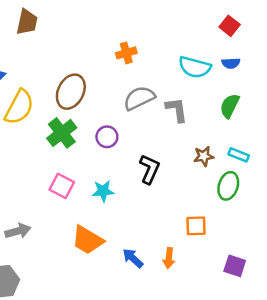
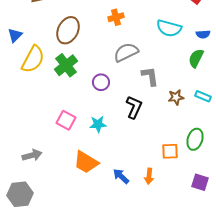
blue semicircle: (231, 63) -> (203, 34), moved
brown ellipse: (71, 92) -> (68, 30), moved
gray L-shape: (177, 110) -> (150, 76), moved
green cross: (62, 133) -> (66, 65), moved
green ellipse: (228, 186) -> (195, 139), moved

